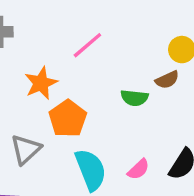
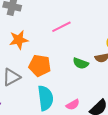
orange star: (41, 83) -> (19, 40), moved
orange pentagon: (68, 119) -> (40, 66), turned 30

